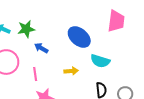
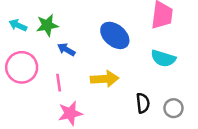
cyan semicircle: (100, 61) -> (163, 58), moved
yellow arrow: (71, 71) -> (105, 79), size x1.5

